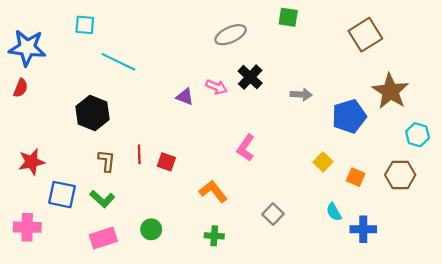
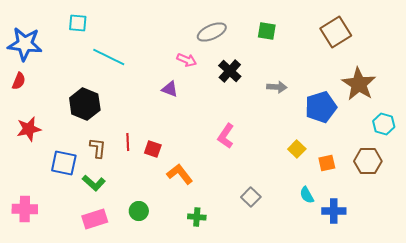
green square: (288, 17) -> (267, 31), moved
pink arrow: (216, 87) -> (187, 60), moved
red star: (32, 162) -> (29, 129), moved
orange square: (356, 177) -> (327, 163), turned -36
orange L-shape: (213, 191) -> (180, 174), moved
blue square: (62, 195) -> (64, 163), moved

